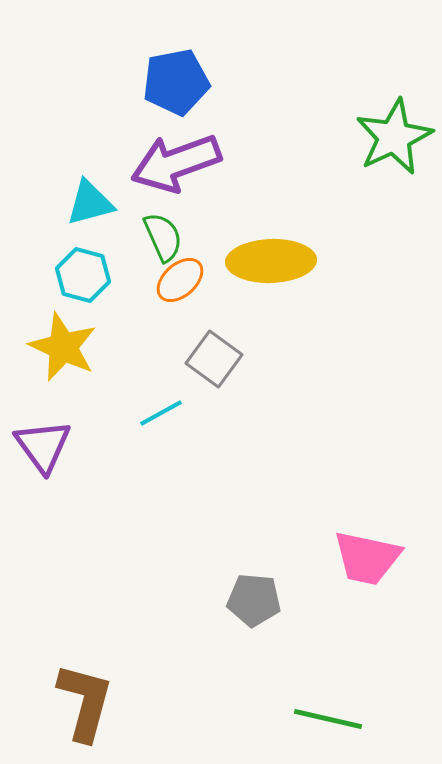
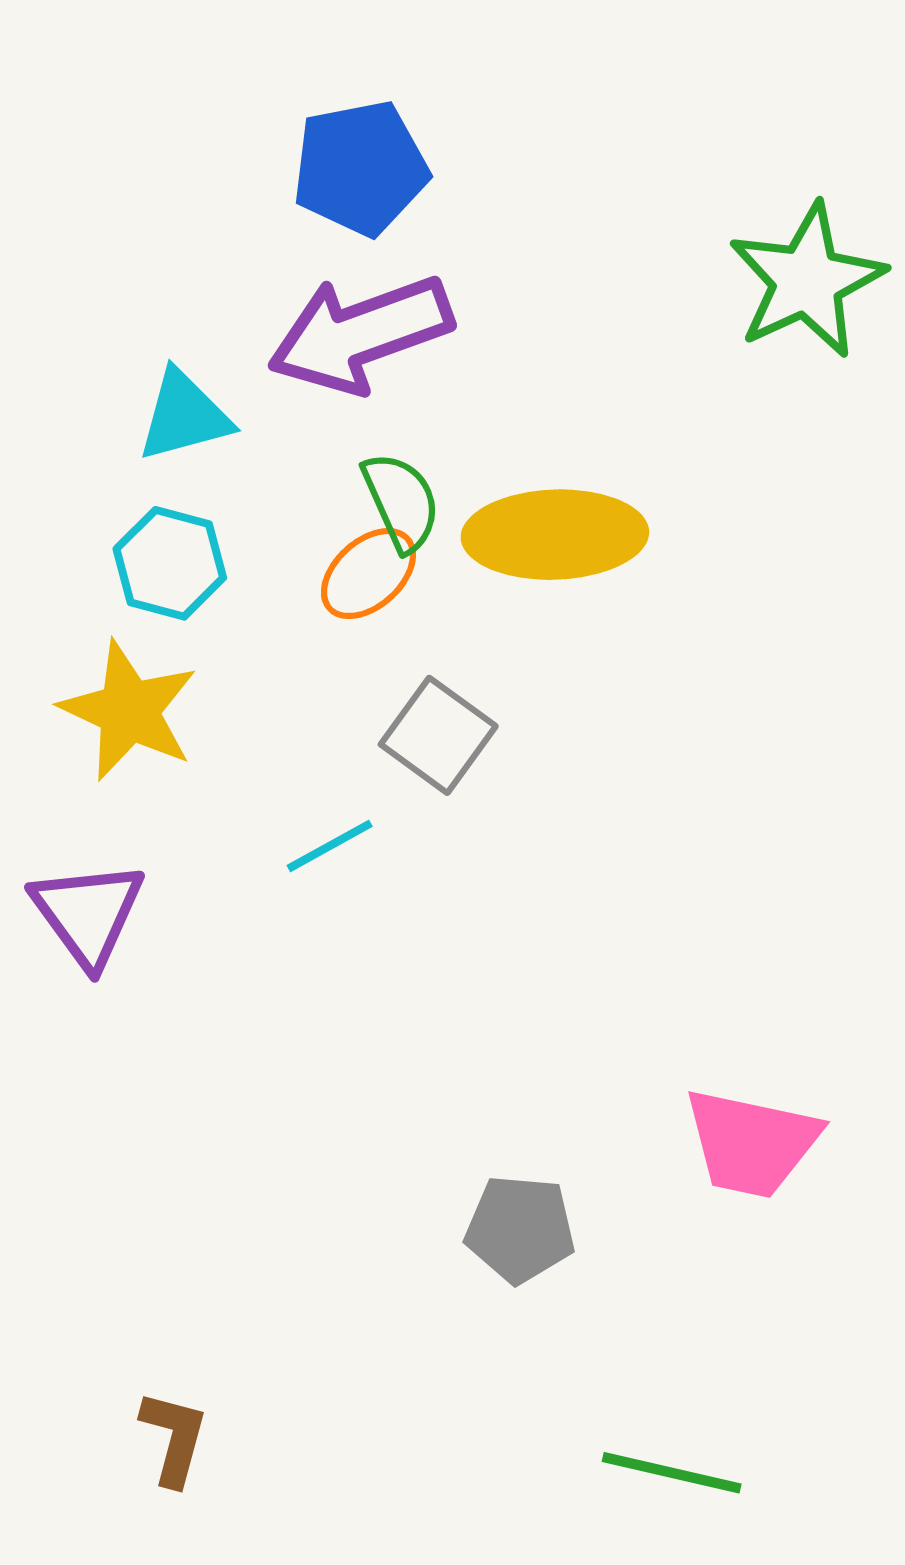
green semicircle: (163, 237) -> (401, 502), moved
brown L-shape: (85, 702) -> (174, 1438), size x0.6

